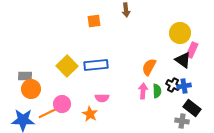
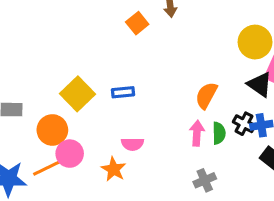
orange square: (94, 21) -> (137, 23), moved, turned -32
blue rectangle: (96, 65) -> (123, 92), size x0.6
orange circle: (31, 89) -> (52, 130), moved
gray cross: (182, 121) -> (205, 180), moved, turned -32

